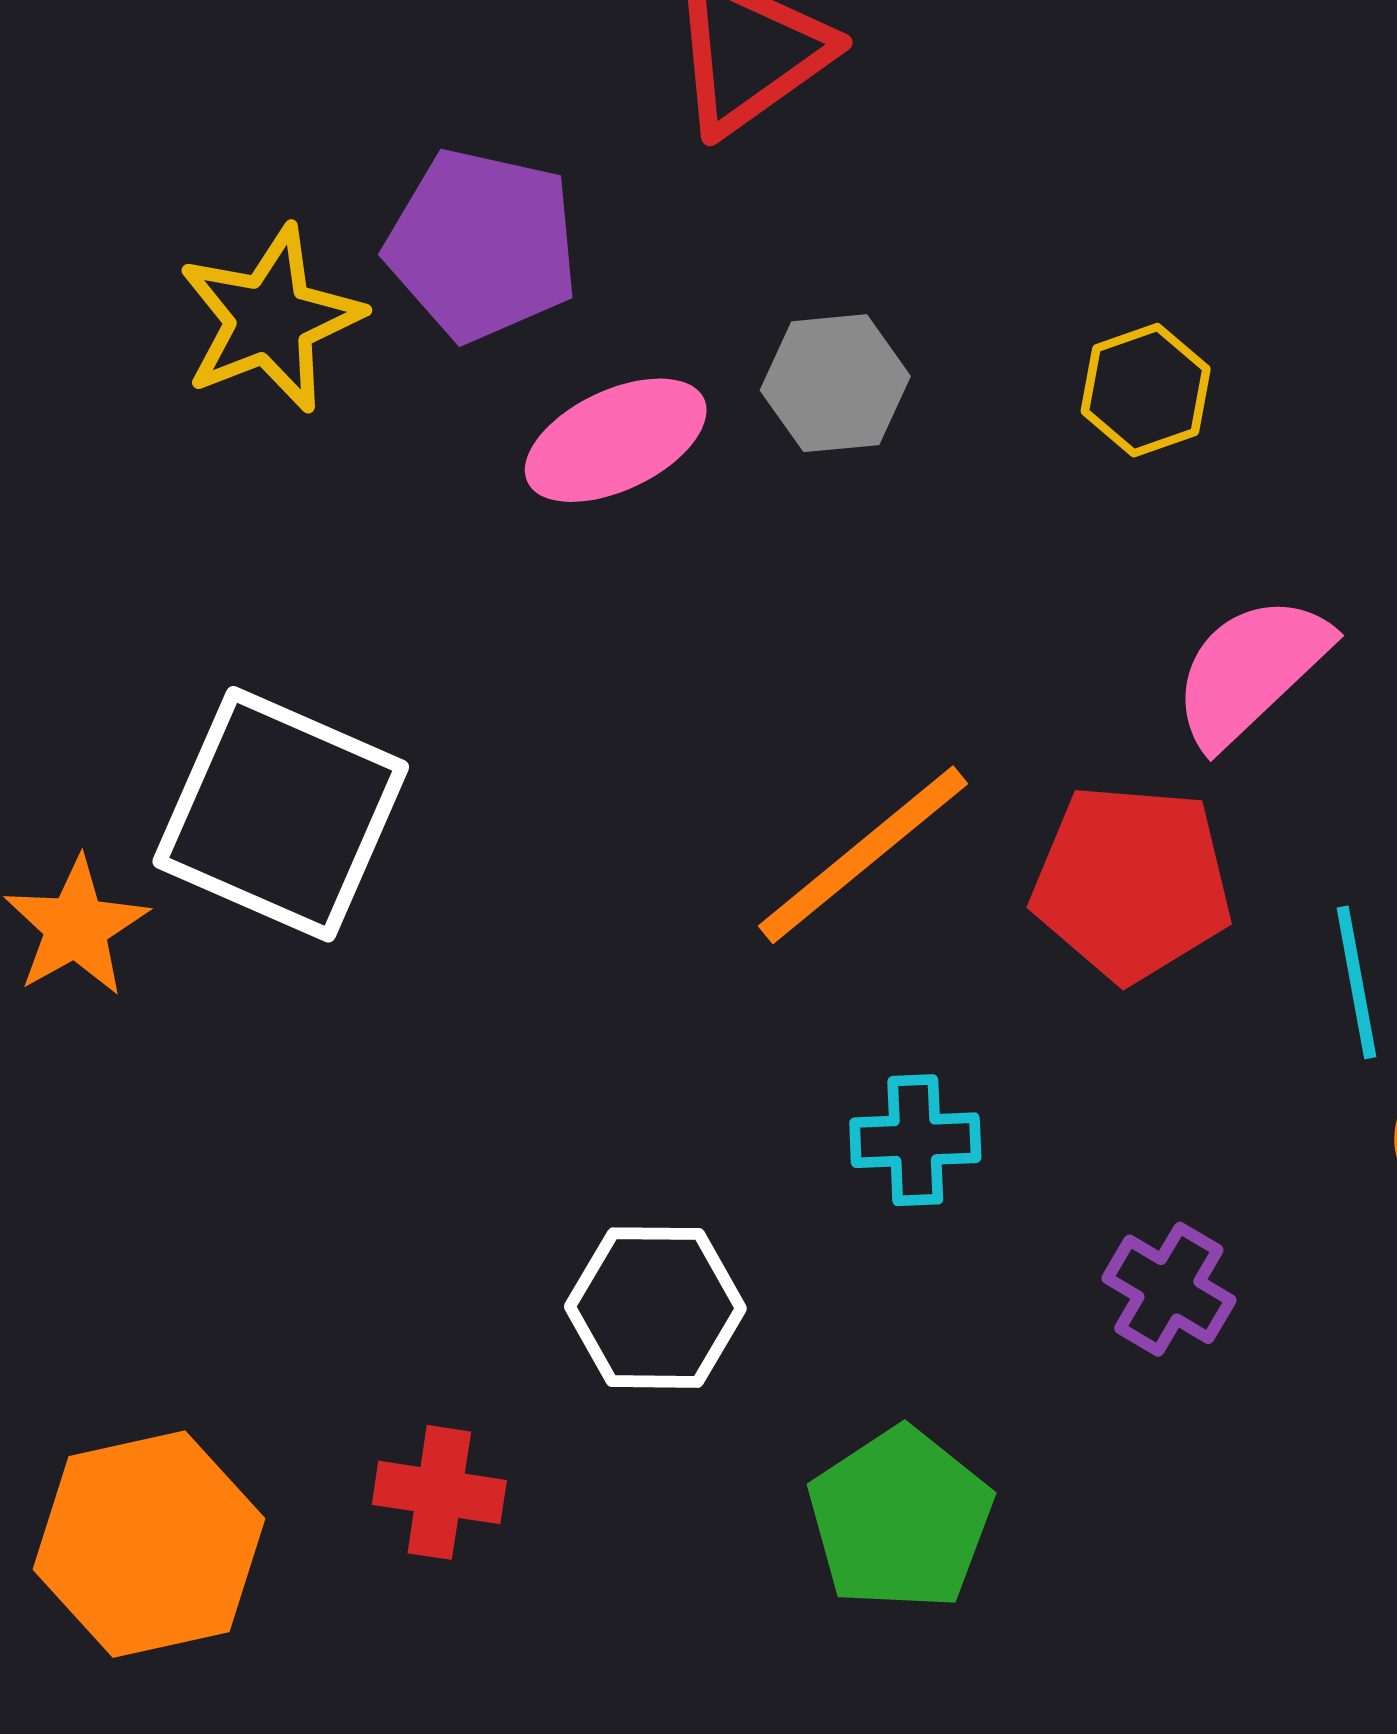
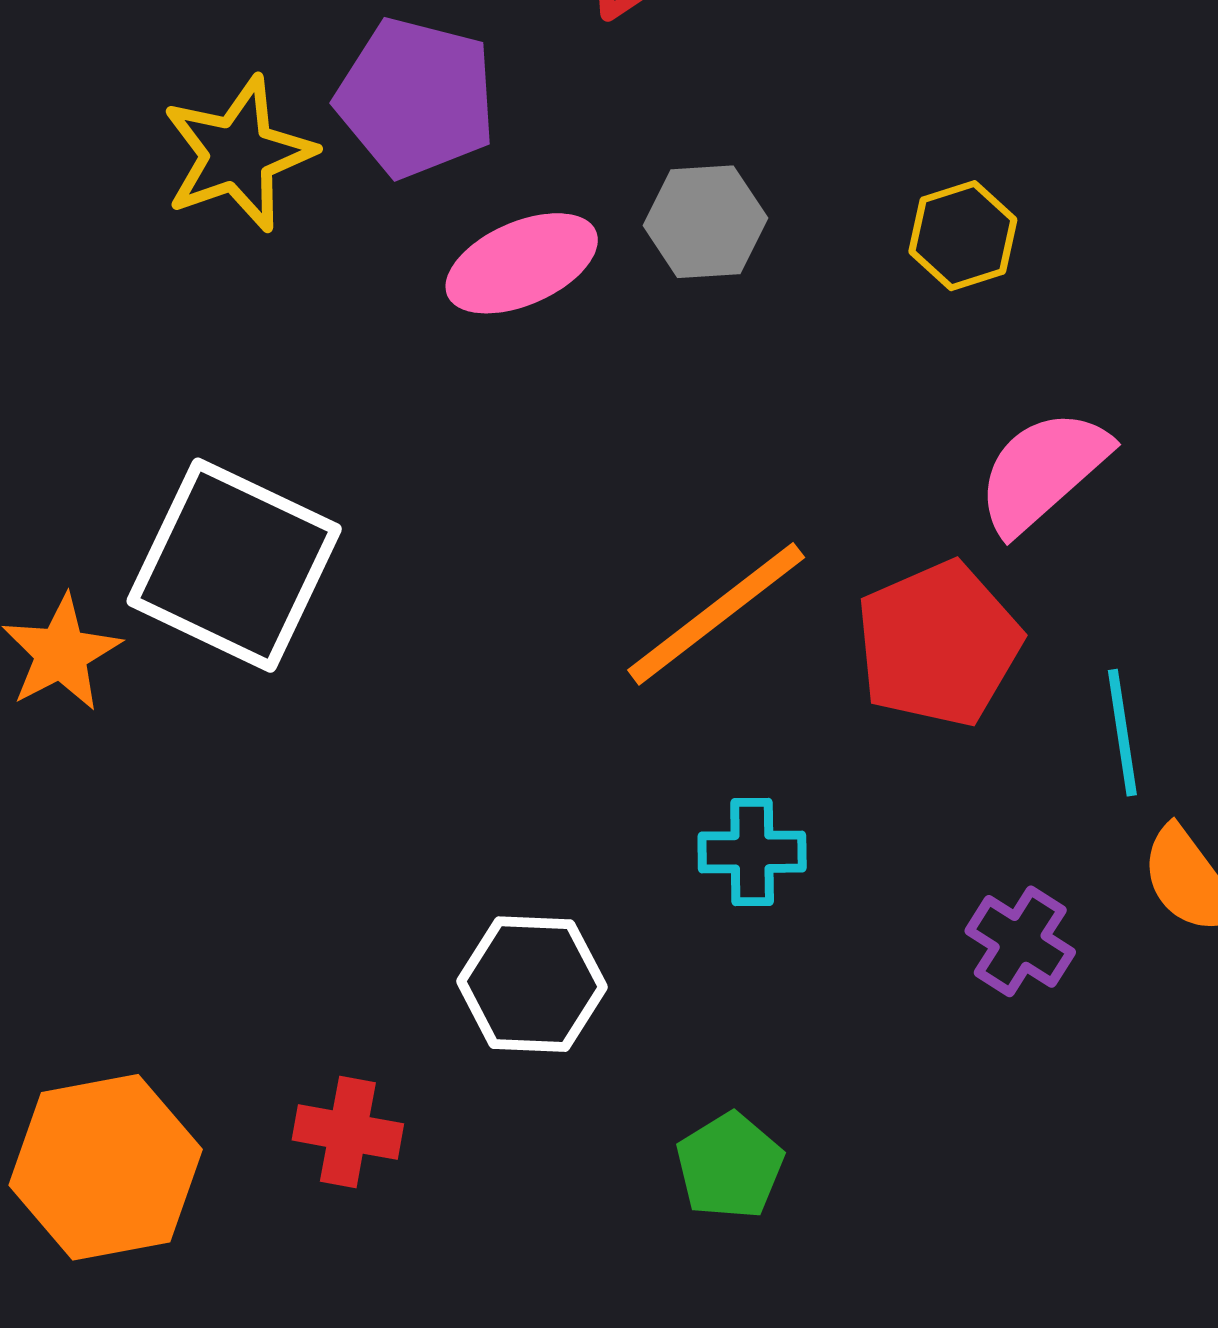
red pentagon: (1132, 883) -> (938, 644), turned -30
purple cross: (1169, 1289) -> (1020, 941), moved
green pentagon: (900, 1519) -> (730, 1166), size x0.7

